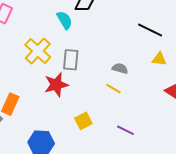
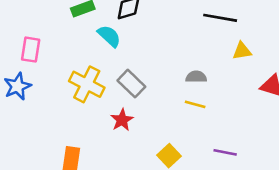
gray rectangle: (71, 60) -> (131, 84), turned -35
red star: (56, 85) -> (122, 120), size x0.7

